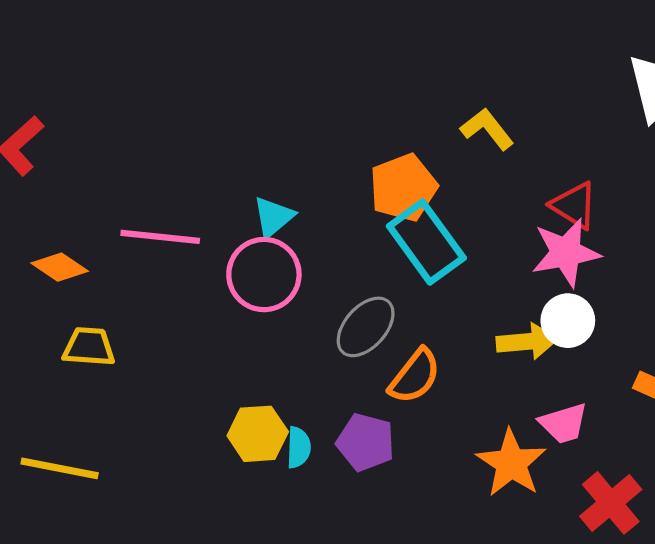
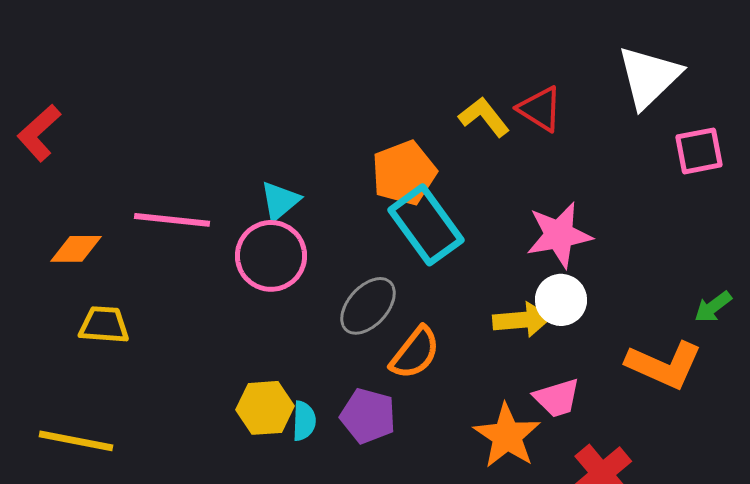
red triangle: (574, 205) -> (540, 109), moved
orange diamond: (60, 267) -> (76, 249), turned -34

